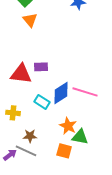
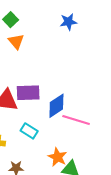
purple rectangle: (41, 67) -> (28, 93), size x1.5
blue diamond: (61, 93) -> (56, 106), moved

